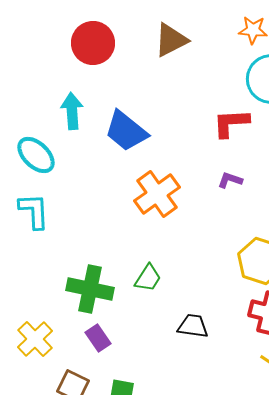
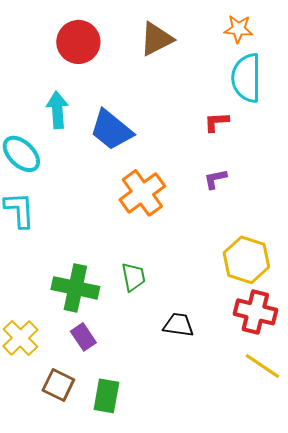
red L-shape: (231, 123) -> (216, 122), size x0.7
purple L-shape: (230, 180) -> (215, 179), turned -30
green trapezoid: (148, 278) -> (133, 277), turned -44

